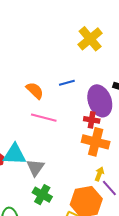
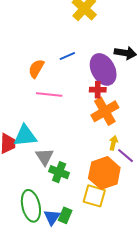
orange semicircle: (35, 91) -> (36, 69), turned -96
orange cross: (96, 142) -> (105, 111), turned -36
gray triangle: (35, 168) -> (45, 157), moved

